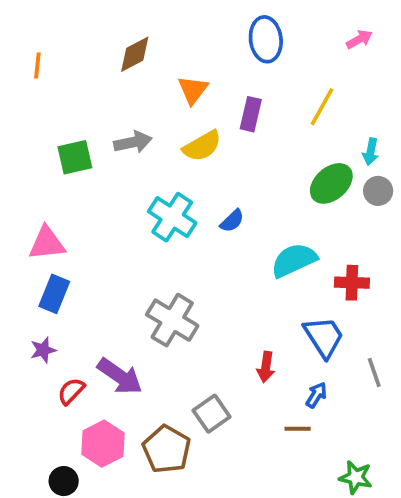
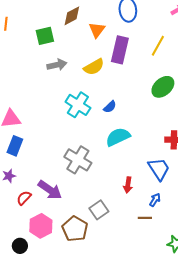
brown diamond: (135, 54) -> (72, 16), moved
orange triangle: (193, 90) -> (97, 30), moved
purple rectangle: (251, 114) -> (120, 50), size x1.5
green square: (75, 157) -> (45, 36), moved
cyan semicircle: (294, 260) -> (118, 137), moved

